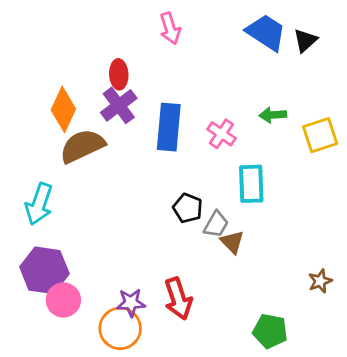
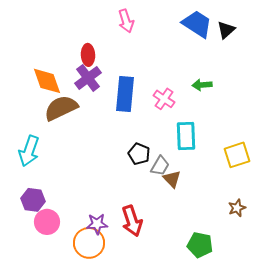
orange diamond: (63, 109) -> (47, 81), turned -44
yellow square: (320, 135) -> (237, 155), moved
purple hexagon: (44, 270) -> (33, 200), size x0.7

